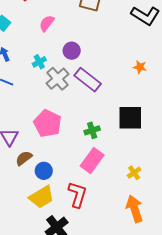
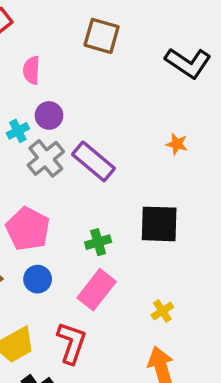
pink semicircle: (47, 23) -> (31, 70), turned -36
purple circle: (72, 51) -> (49, 115), moved
blue circle: (44, 171) -> (38, 279), moved

